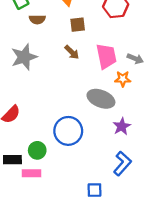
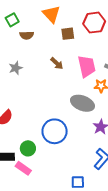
brown square: (78, 25) -> (68, 34), moved
gray star: (24, 57) -> (16, 68), size x0.6
pink rectangle: (32, 173) -> (23, 168), turned 35

